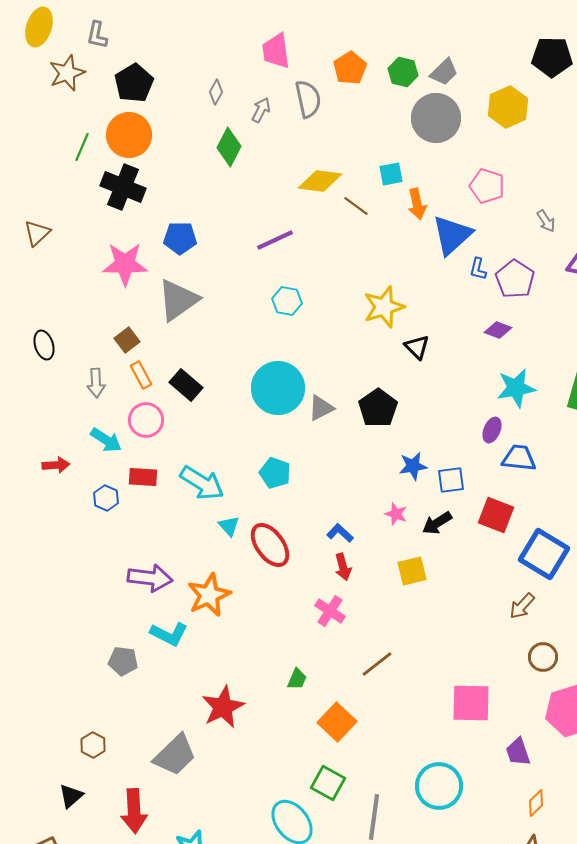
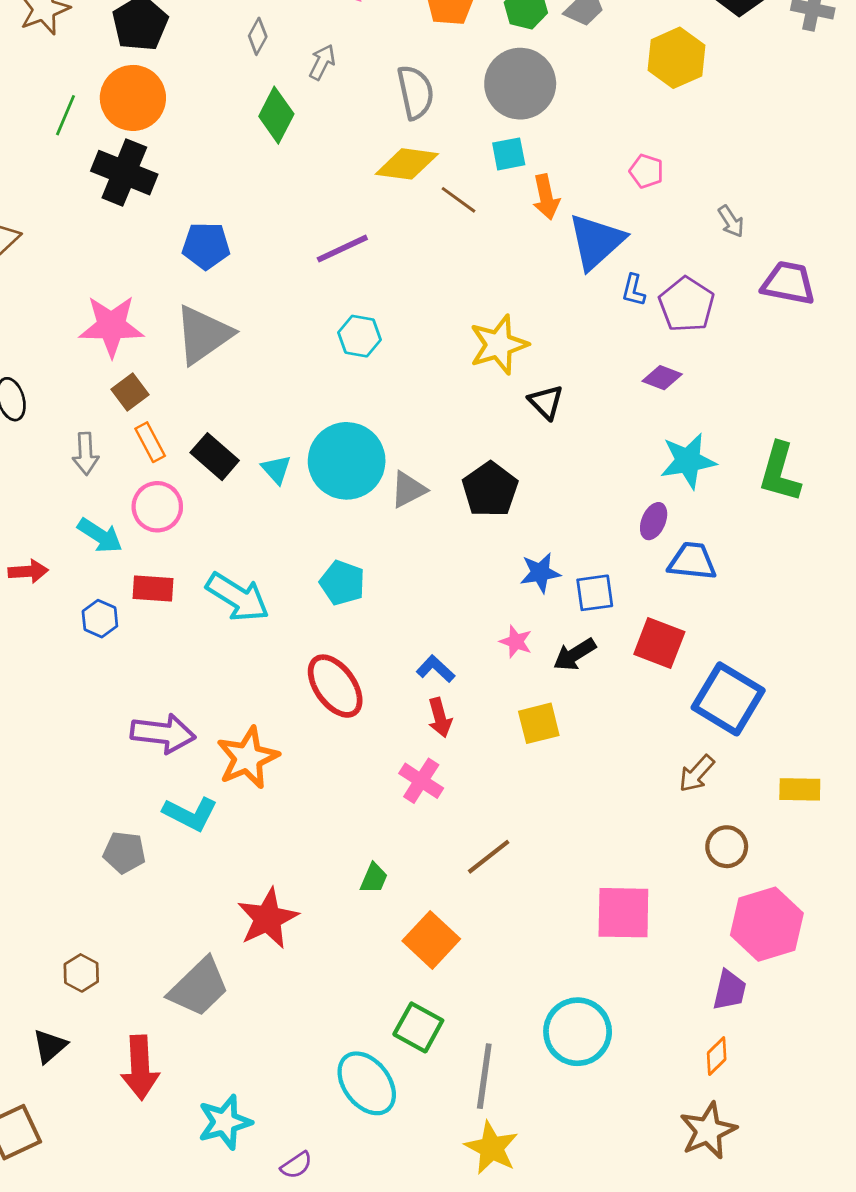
gray semicircle: (308, 99) -> (415, 92), moved
gray circle: (436, 118) -> (520, 84), moved
pink pentagon: (487, 186) -> (646, 171), size x0.7
pink star: (125, 264) -> (111, 326), moved
cyan triangle: (229, 526) -> (276, 469), moved
purple trapezoid: (518, 752) -> (730, 990), moved, turned -148

